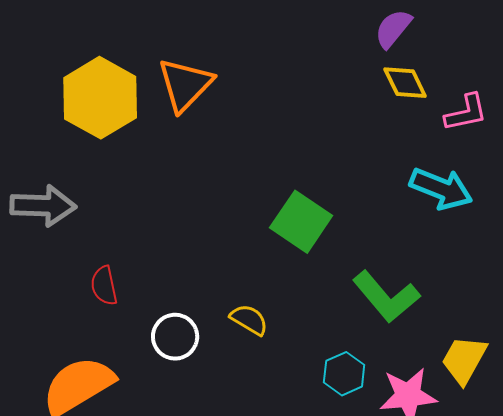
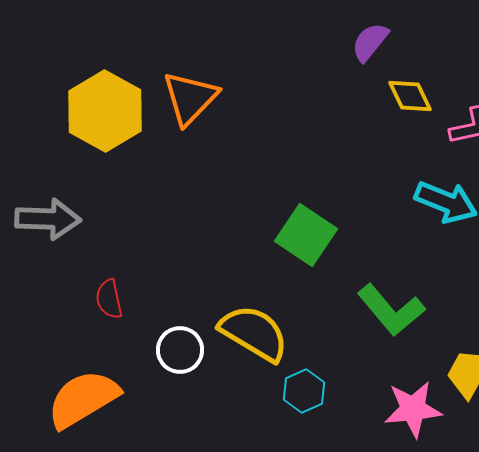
purple semicircle: (393, 29) -> (370, 42), moved
yellow semicircle: (249, 320) -> (254, 333), size x1.8
cyan hexagon: (344, 374) -> (304, 391), moved

